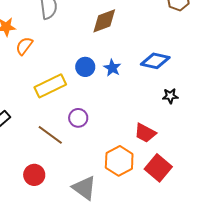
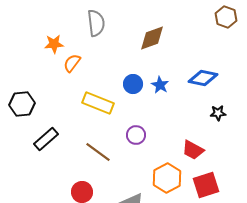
yellow rectangle: (50, 86) -> (98, 103), turned 48
purple circle: (78, 118) -> (136, 135), moved
red square: (158, 168) -> (206, 185), turned 32

